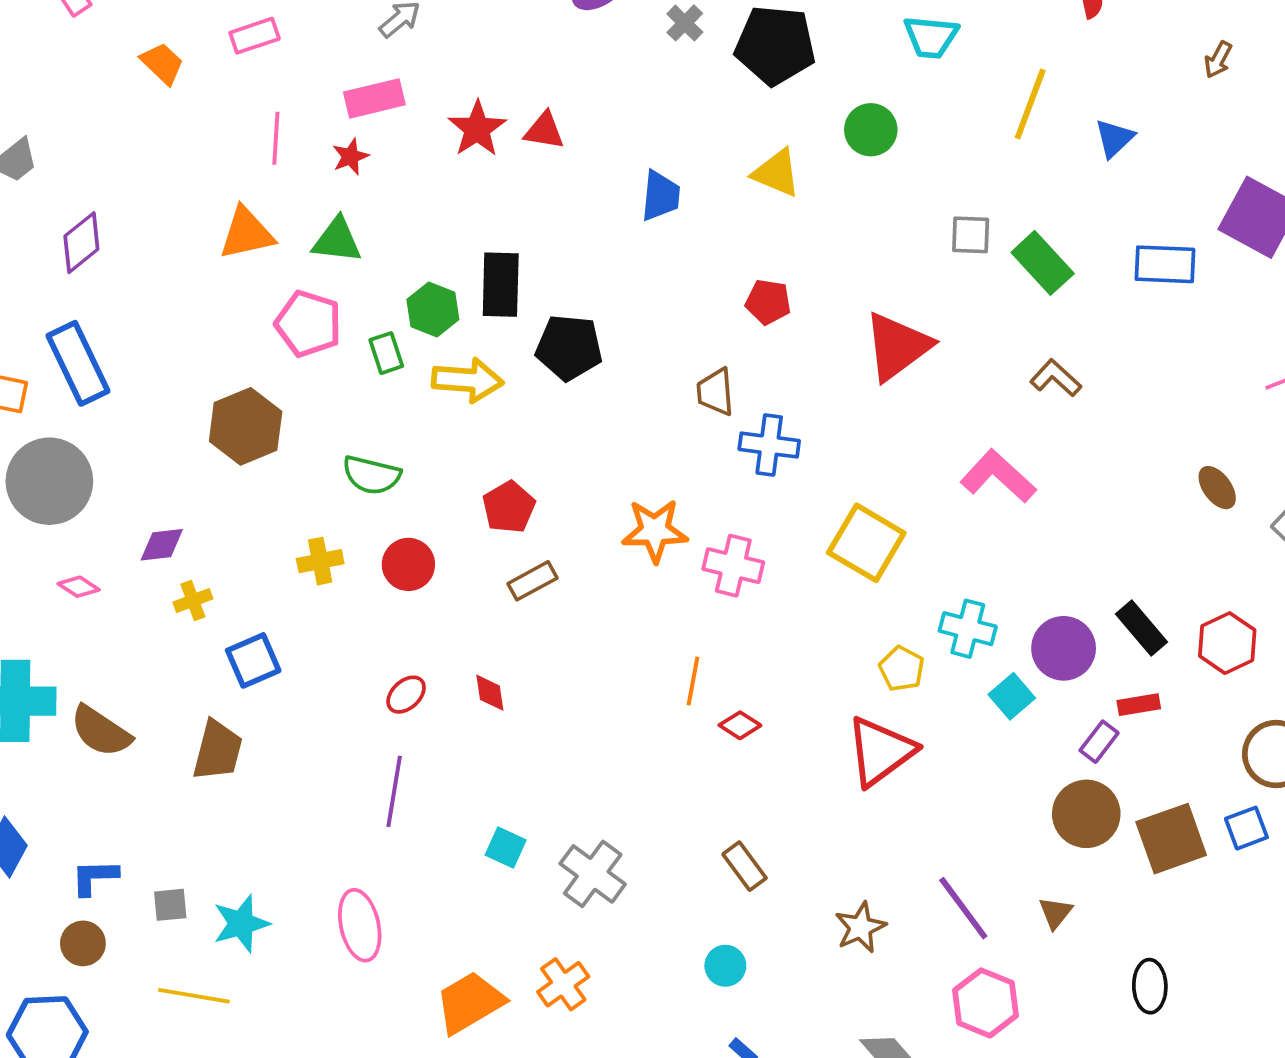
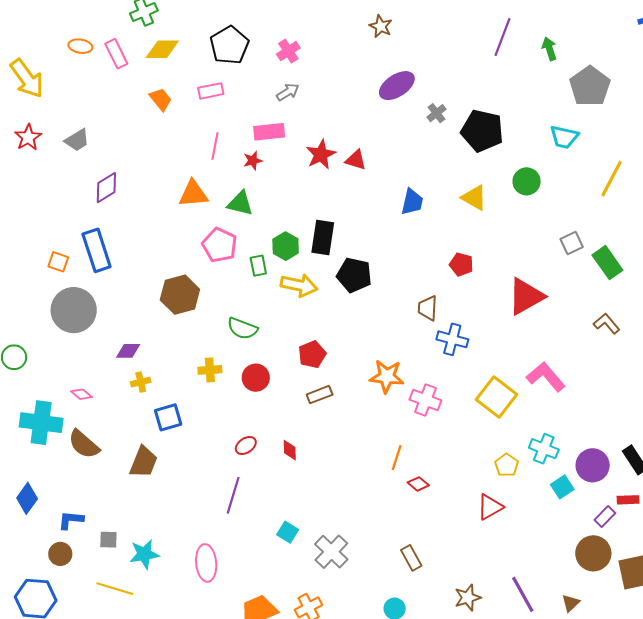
gray square: (971, 235) -> (572, 243), turned -35
pink L-shape: (998, 476) -> (546, 377), moved
pink diamond: (79, 587) -> (82, 394), moved
red triangle: (880, 751) -> (490, 507), size x0.7

